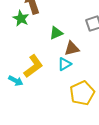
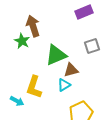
green triangle: (56, 33) -> (56, 55), size x1.6
yellow L-shape: (33, 66) -> (34, 87), turned 145

